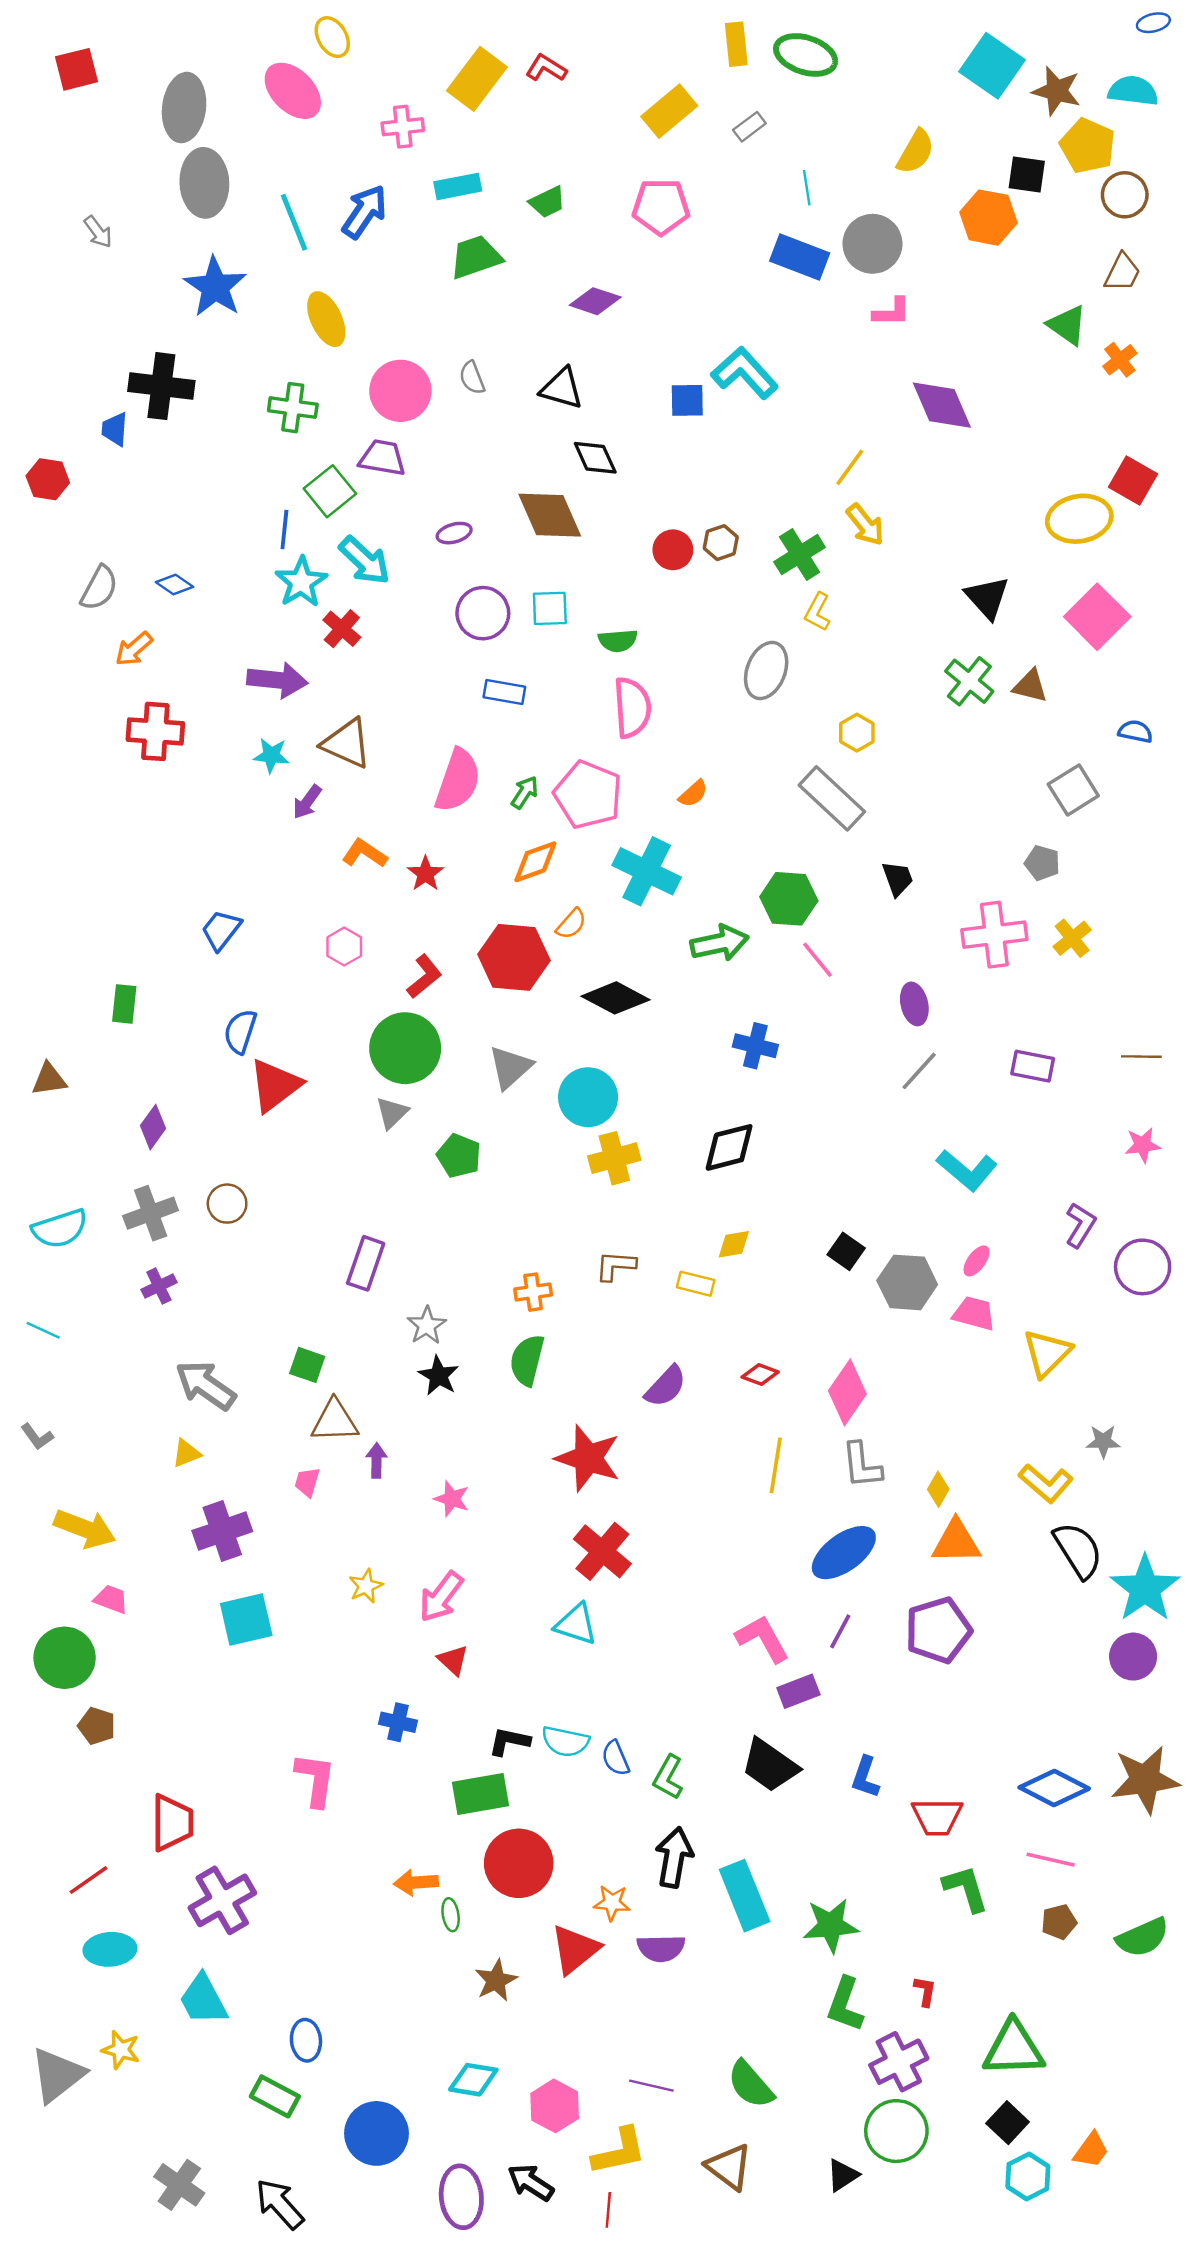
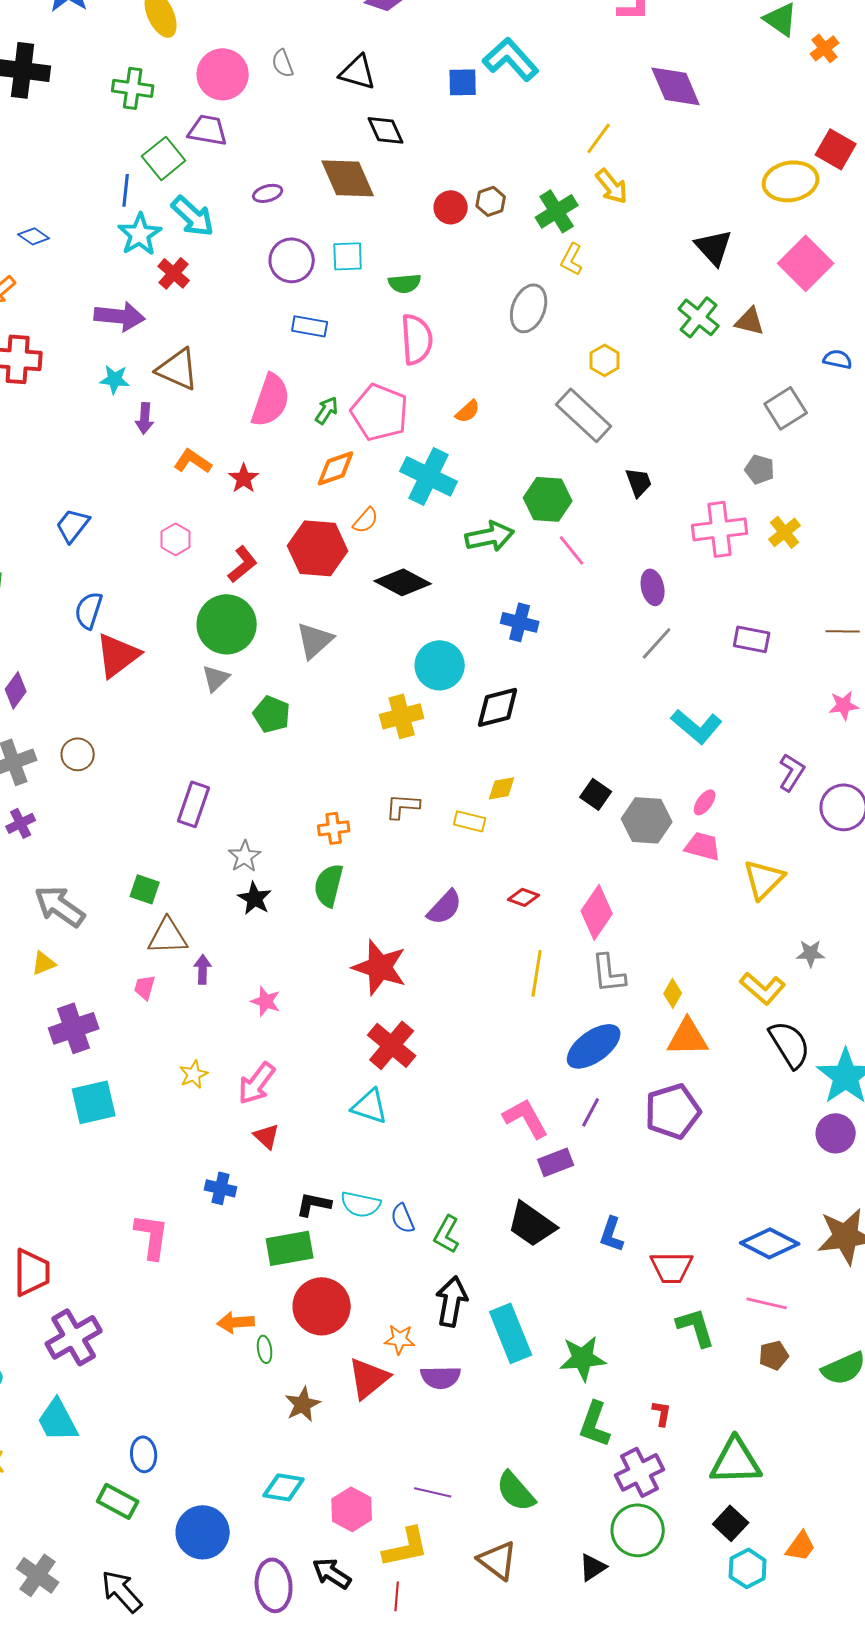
purple arrow: (307, 802) -> (145, 418), turned -32
cyan circle: (588, 1097) -> (440, 665), moved

